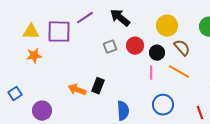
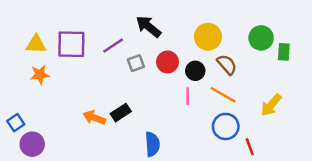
purple line: (85, 18) -> (113, 46), moved
black rectangle: (98, 86) -> (121, 113), turned 35
blue circle: (163, 105) -> (226, 126), moved
purple circle: (42, 111) -> (32, 144), moved

